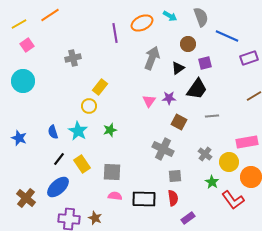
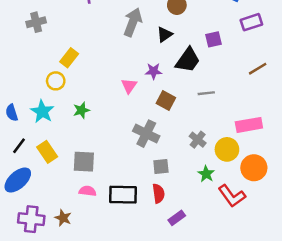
purple square: (205, 63) -> (214, 39), moved
pink triangle: (149, 101) -> (129, 86), moved

